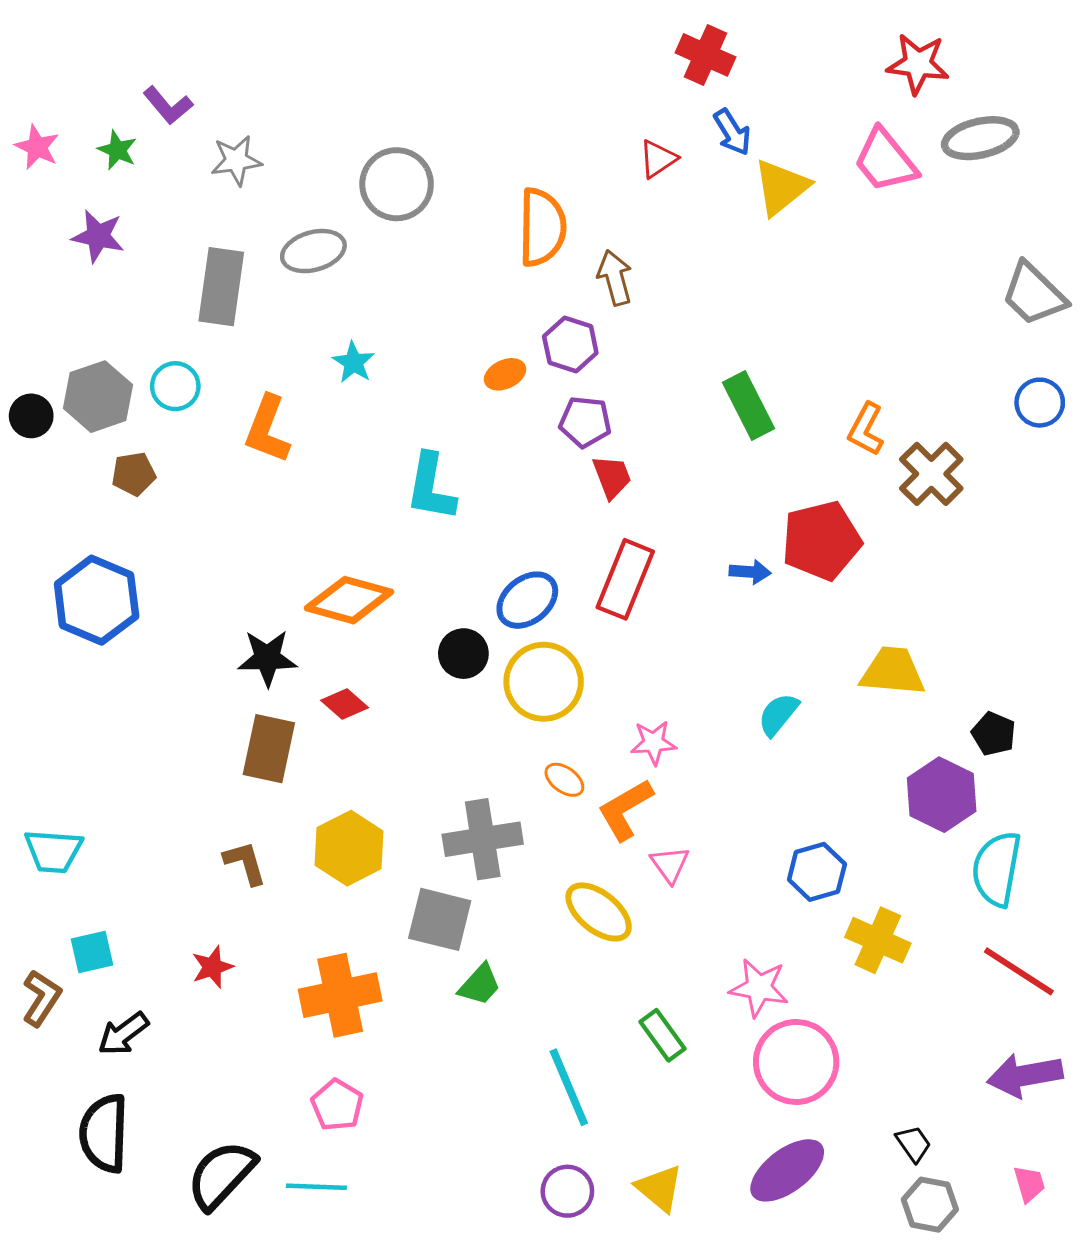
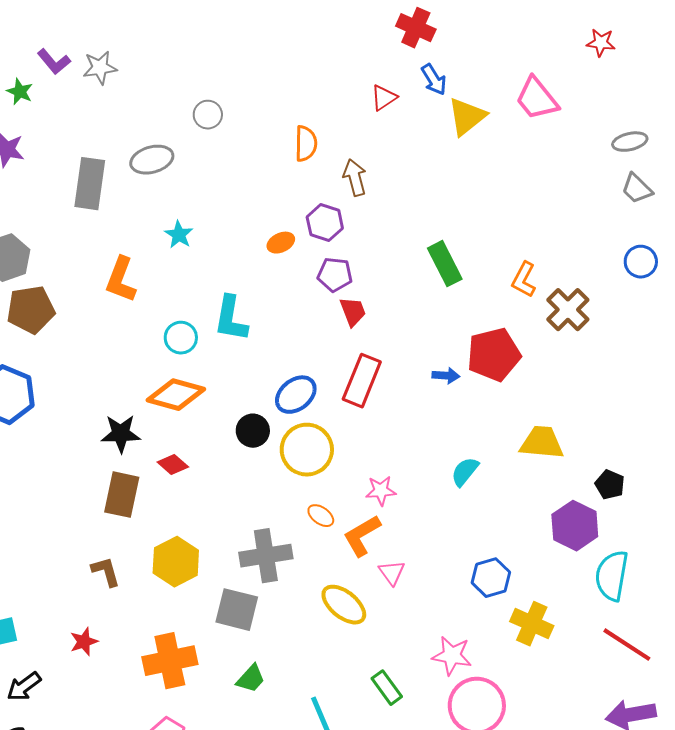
red star: (918, 64) -> (601, 43), moved, size x0.7
gray ellipse: (980, 138) -> (630, 142), moved, size x0.7
gray star: (236, 160) -> (100, 68), moved
gray circle: (397, 184) -> (208, 115), size x0.6
orange semicircle: (542, 227) -> (306, 144), size x0.7
gray trapezoid: (1034, 294) -> (637, 189), size x0.7
cyan circle: (175, 386) -> (181, 338), moved
brown pentagon: (134, 474) -> (31, 310), size x1.6
green trapezoid: (480, 985) -> (251, 679), moved

